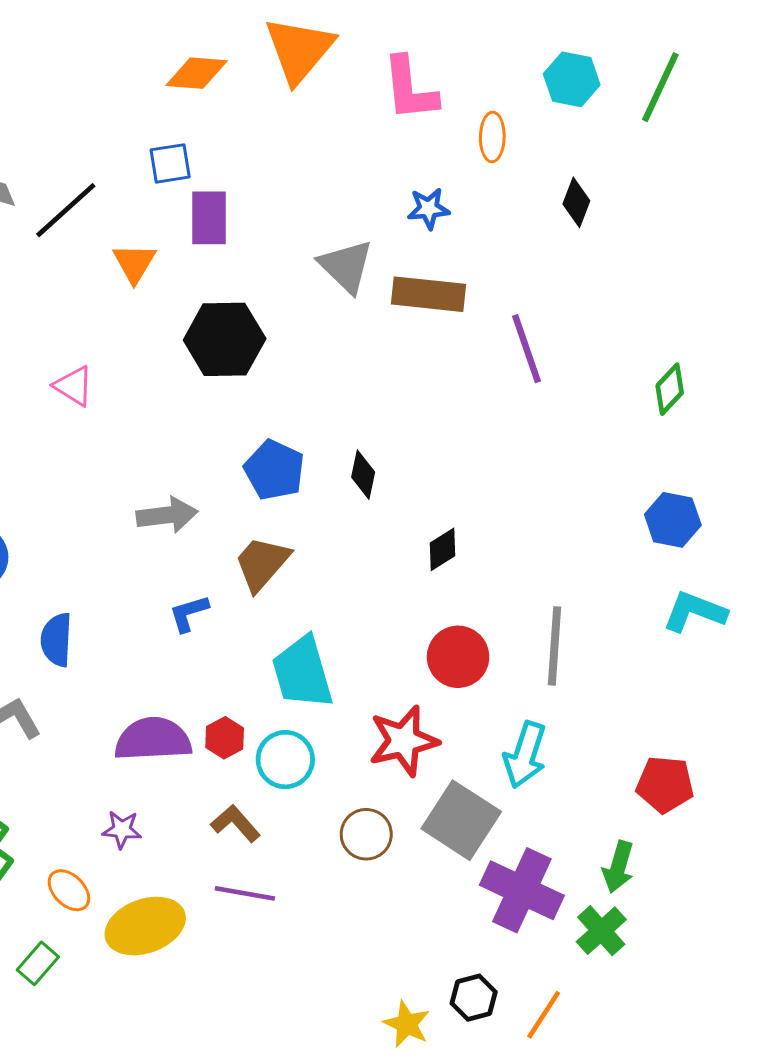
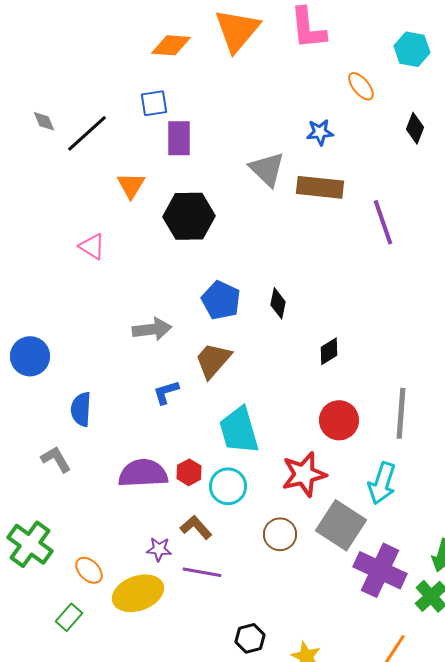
pink L-shape: (410, 89) -> (308, 28), moved
orange ellipse: (492, 137) -> (361, 86), turned -40
orange triangle: (134, 263) -> (131, 185), moved
purple star: (122, 830) -> (159, 549), moved
black hexagon: (474, 998) -> (250, 638), moved

